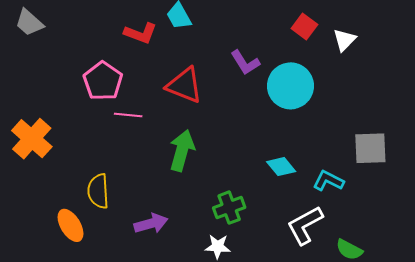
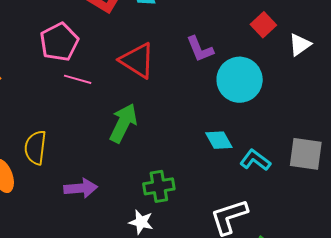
cyan diamond: (281, 167) -> (219, 140), moved
cyan L-shape: (328, 181) -> (255, 160), moved

